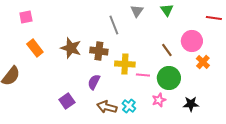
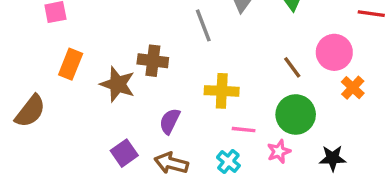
orange rectangle: (35, 48) -> (71, 64), turned 60
brown star: (71, 48) -> (118, 84), moved
brown cross: (99, 51) -> (153, 61), moved
pink line: (143, 75) -> (244, 130), moved
brown arrow: (107, 107) -> (171, 163), moved

